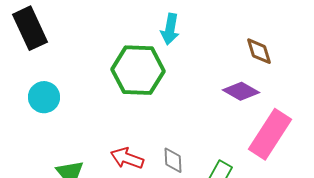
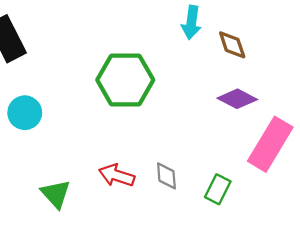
cyan arrow: (170, 29) -> (191, 23), moved
brown diamond: (259, 51) -> (232, 45), moved

